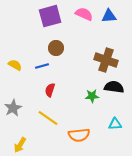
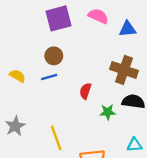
blue triangle: (109, 16) -> (128, 29), moved
brown circle: (56, 48) -> (54, 56), moved
red semicircle: (50, 90) -> (85, 91), moved
yellow line: (48, 118) -> (56, 138), turned 35

